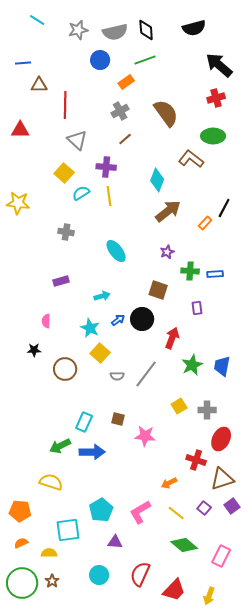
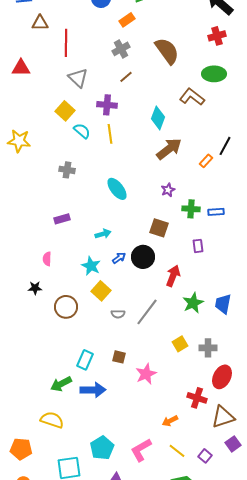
cyan semicircle: (81, 193) -> (82, 131), turned 72
pink star: (145, 436) -> (146, 374), turned -30
purple square: (204, 508) -> (205, 456), moved

